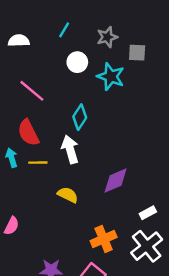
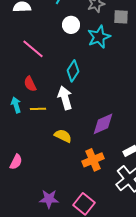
cyan star: (111, 76) -> (99, 37), turned 30
red semicircle: (28, 133) -> (30, 84), size x0.7
orange cross: (104, 239) -> (93, 160), moved

